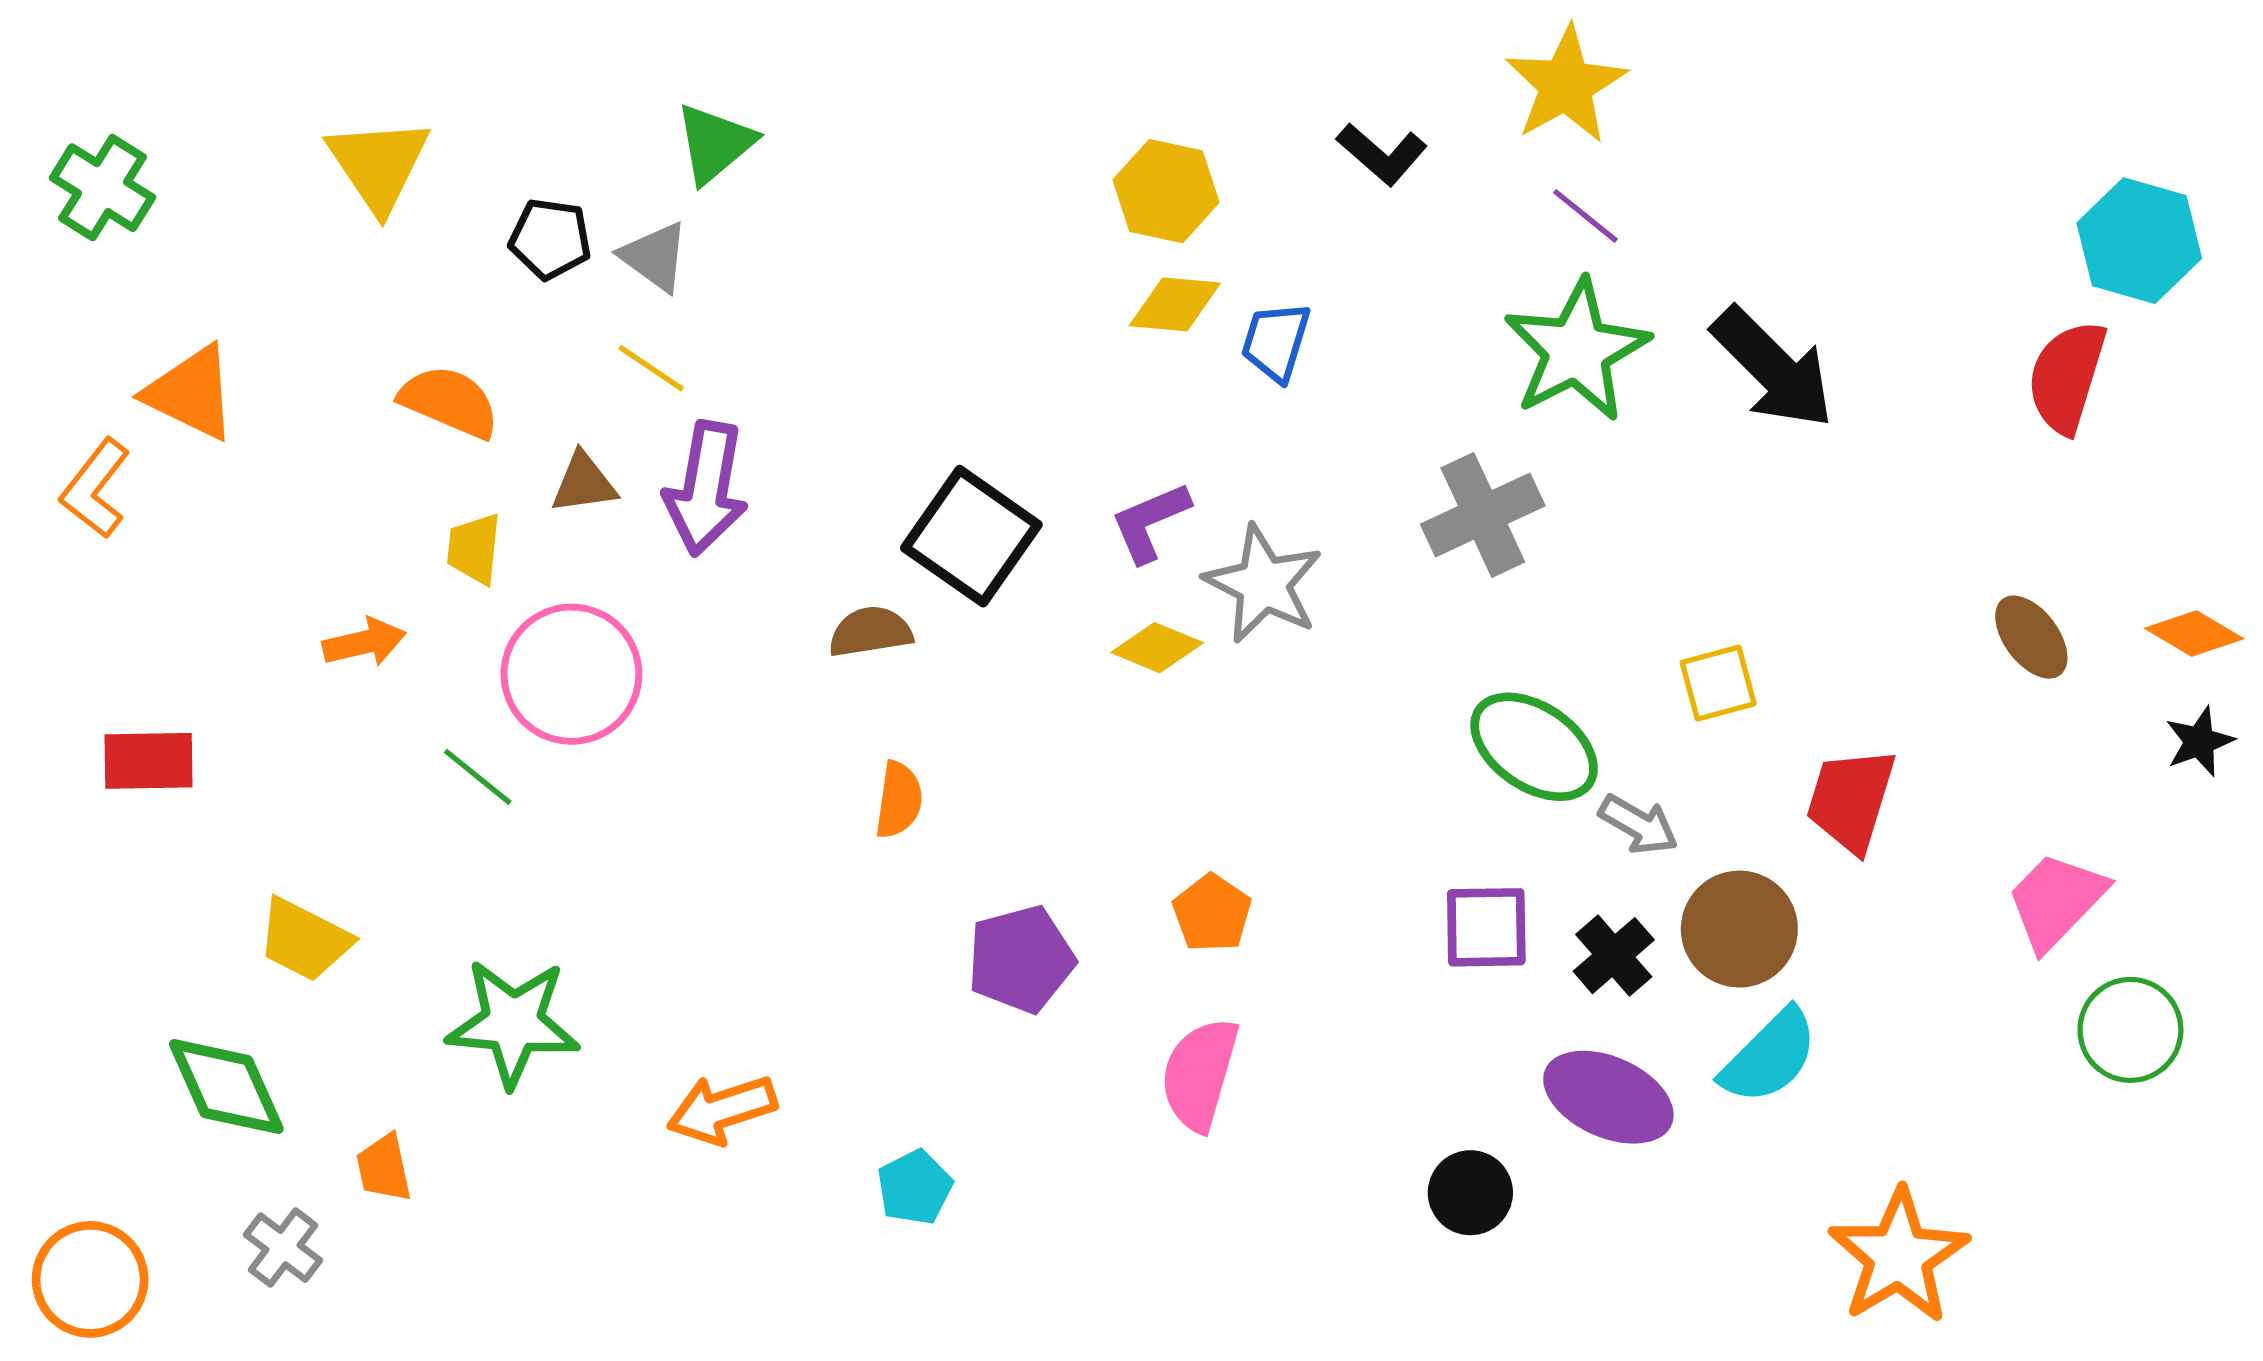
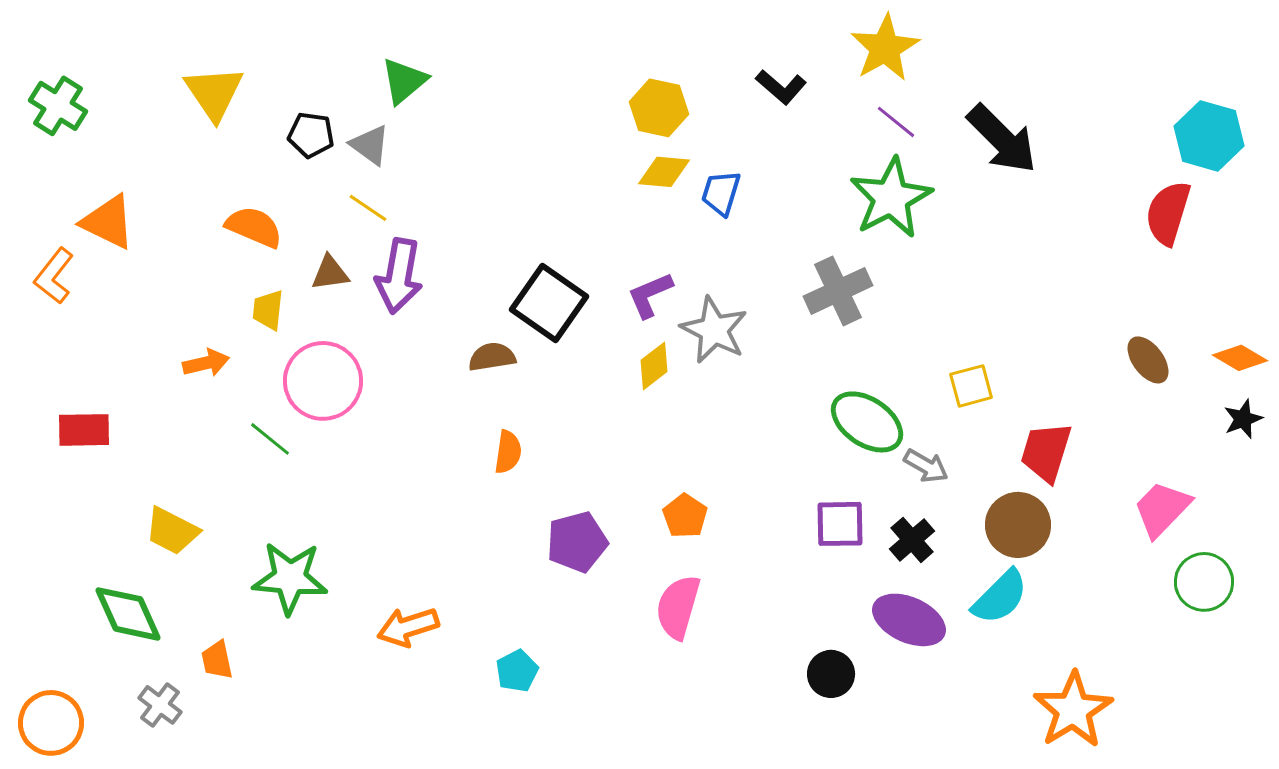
black arrow: (1773, 368) -> (1002, 139), moved
yellow diamond: (1157, 648) -> (654, 366), turned -60
brown circle: (1739, 929) -> (1018, 525), moved

